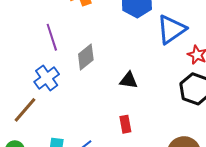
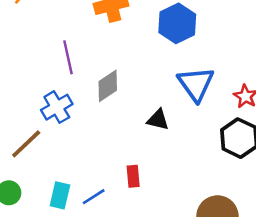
blue triangle: (171, 29) -> (196, 84), moved, turned -36
red rectangle: (125, 124) -> (133, 176), moved

